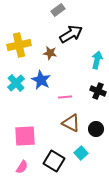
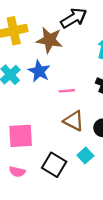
brown star: (50, 53) -> (49, 40), size x1.6
pink semicircle: (22, 167) -> (17, 172), turned 72

